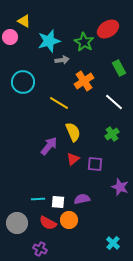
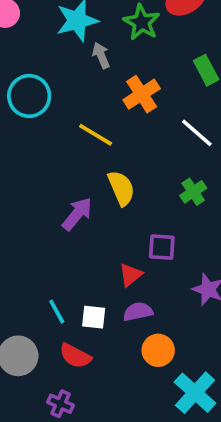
gray arrow: (62, 60) -> (101, 55), turned -104
red triangle: (73, 159) -> (131, 275), moved
cyan line: (38, 199) -> (57, 312), turned 64
orange circle: (69, 220) -> (158, 350), moved
cyan cross: (113, 243) -> (195, 393), size x1.6

